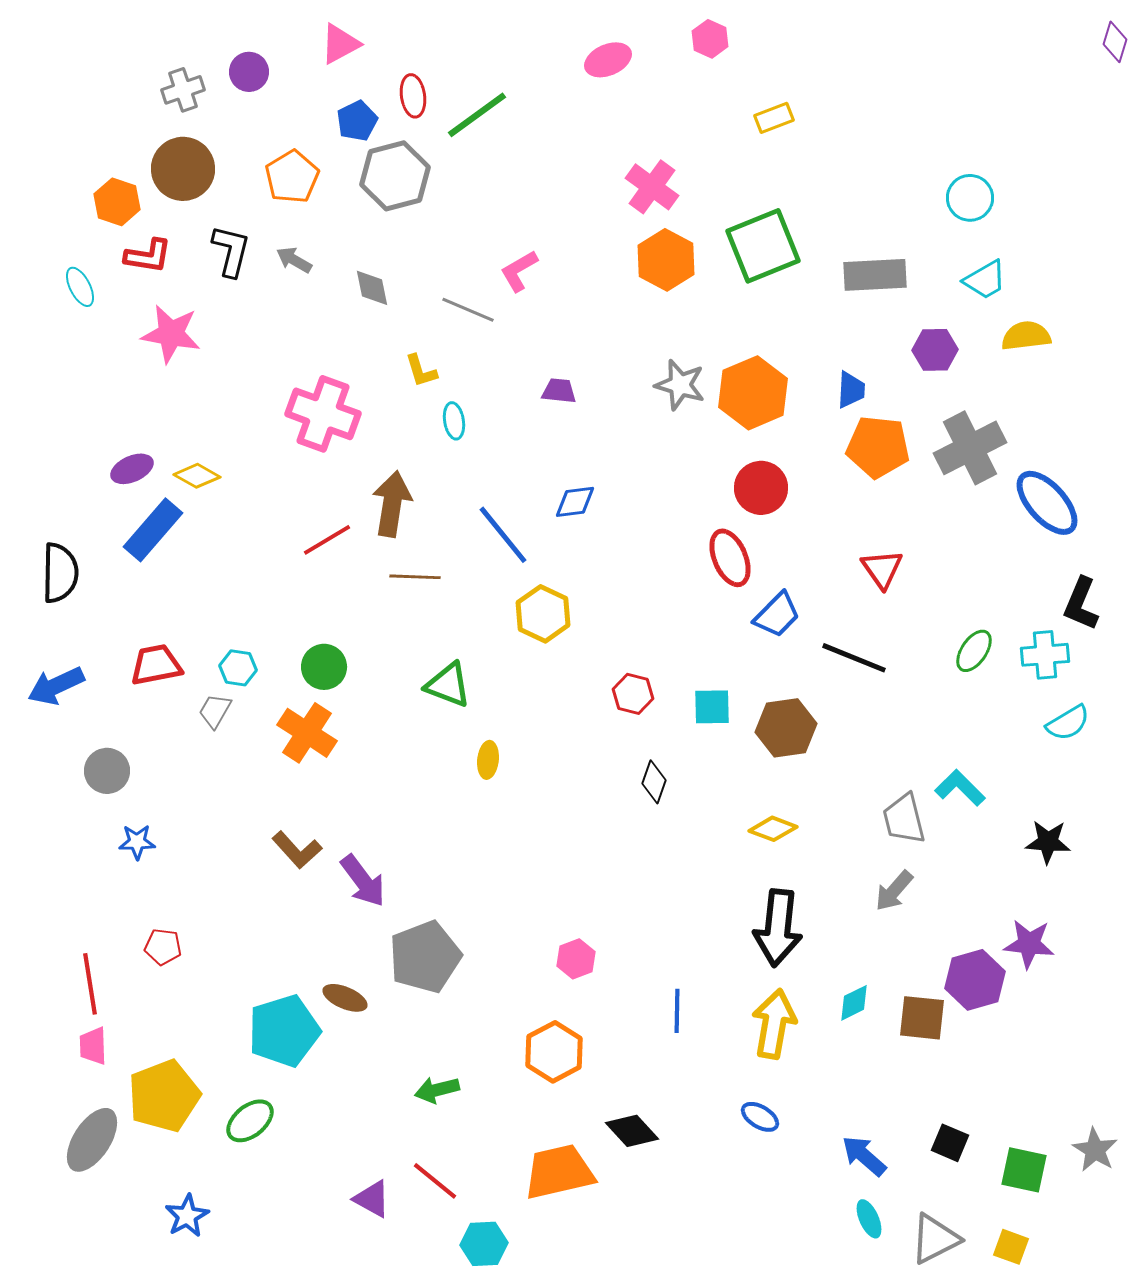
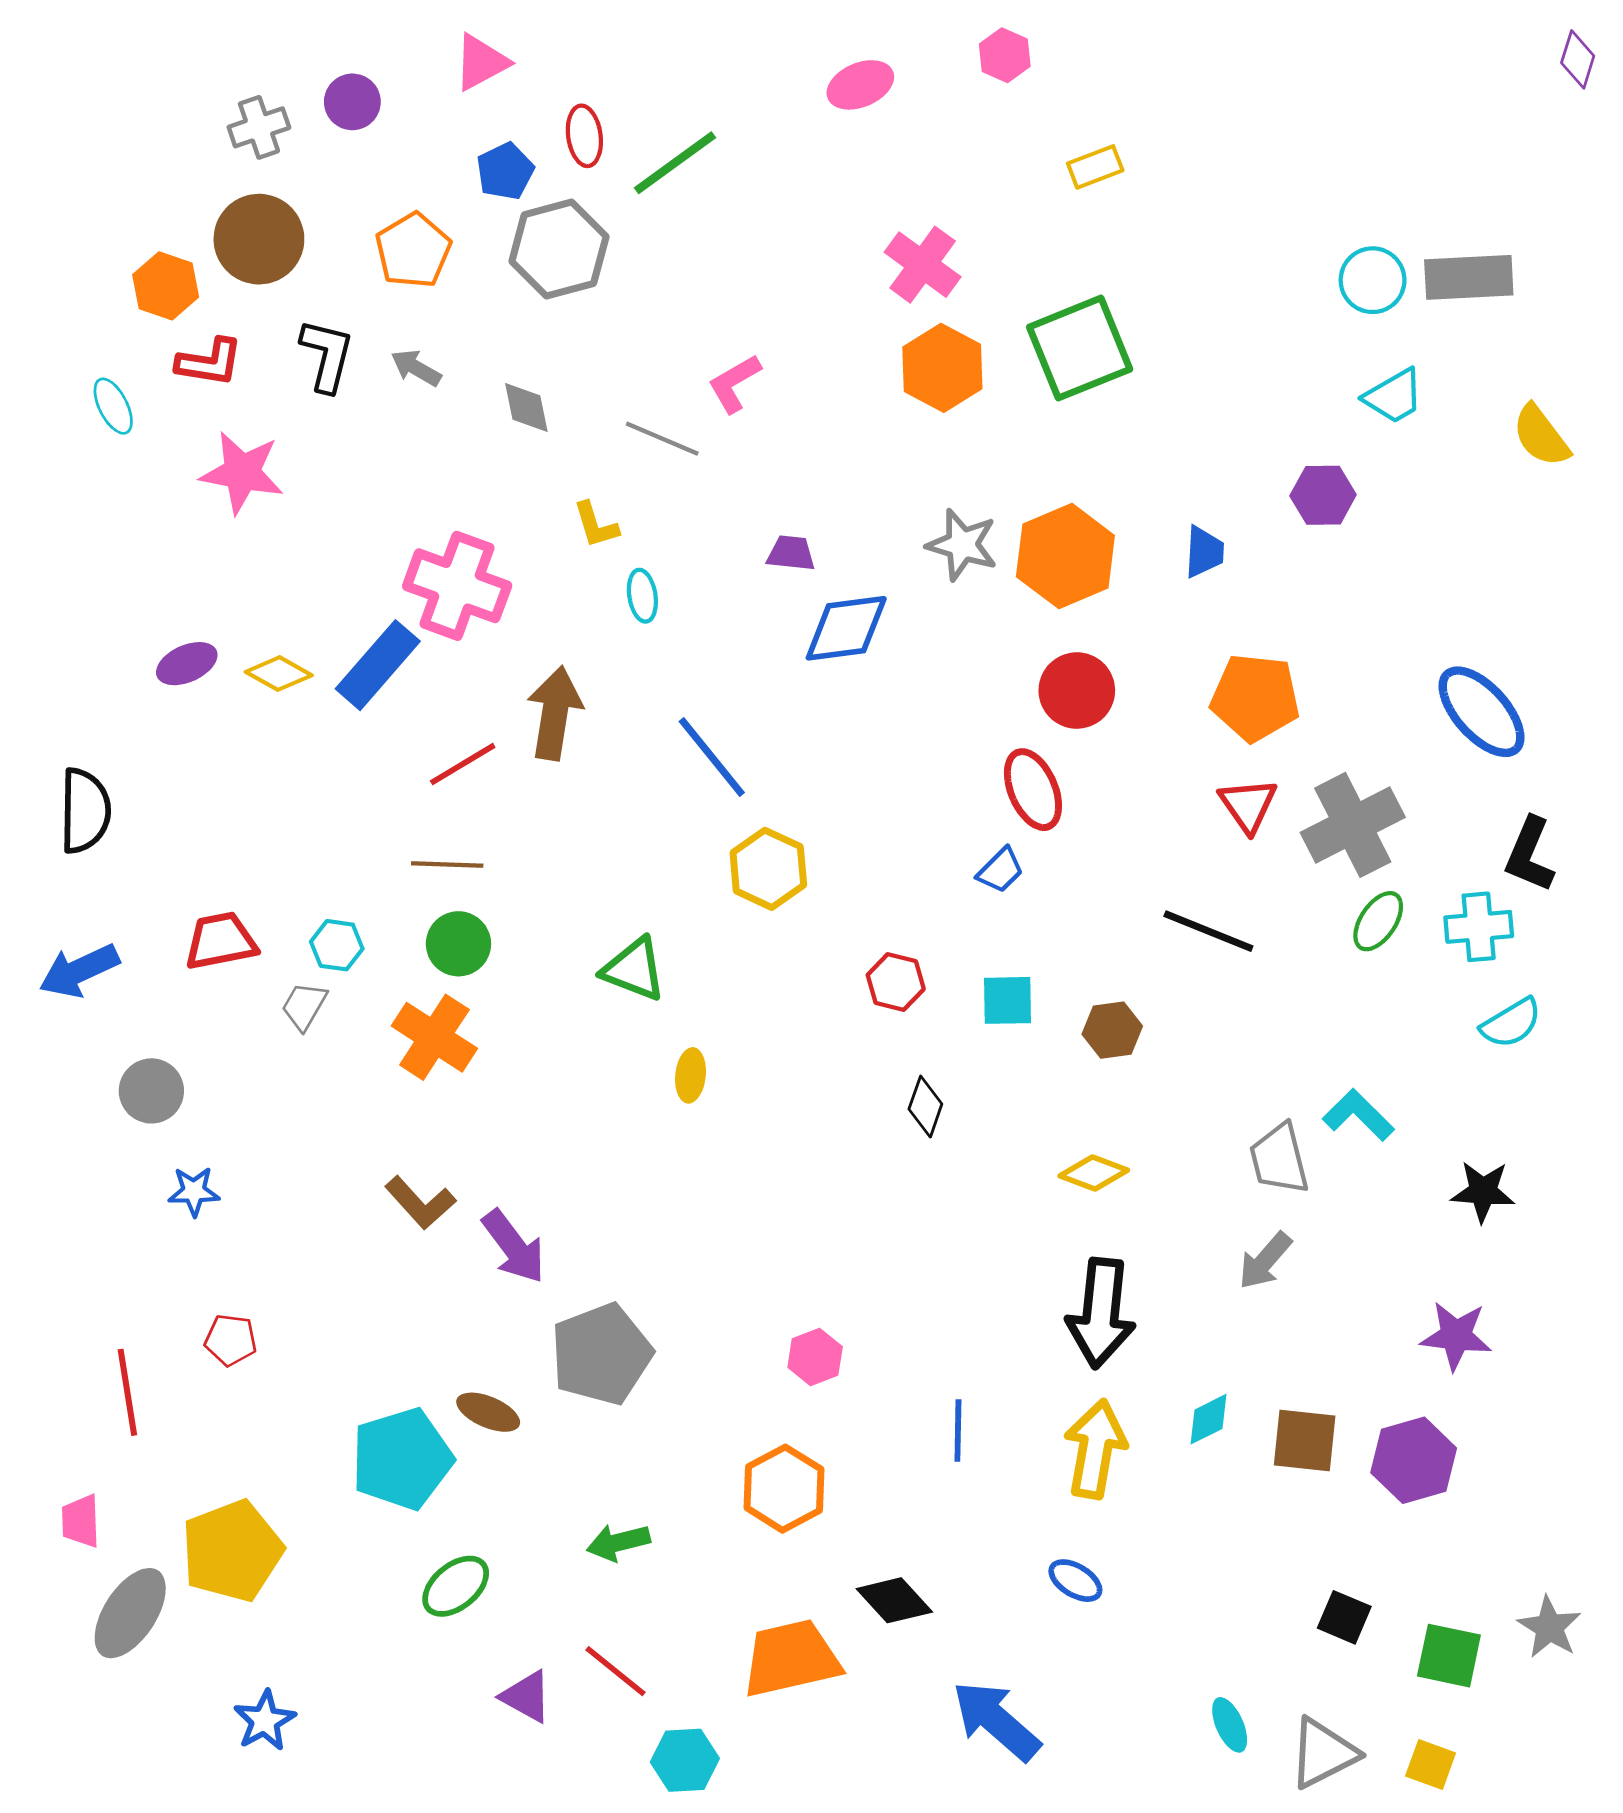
gray rectangle: (875, 275) -> (1469, 277), moved
yellow semicircle: (1026, 336) -> (1541, 436), moved, turned -120
orange pentagon: (878, 447) -> (1255, 698), moved
gray cross: (970, 448) -> (1353, 825), moved
blue diamond: (575, 502) -> (846, 628), moved, size x1.5
blue rectangle: (153, 530) -> (378, 665), moved
brown line: (415, 577) -> (447, 865), moved
blue trapezoid: (777, 615) -> (1000, 870), moved, size x0.7
brown hexagon: (786, 728) -> (1112, 1030), size x0.7
purple hexagon: (975, 980) -> (1414, 1460), moved
pink trapezoid: (93, 1046) -> (81, 1521), moved
green ellipse: (250, 1121) -> (456, 1586), moved
blue arrow: (864, 1156) -> (996, 1721), moved, size x1.4

